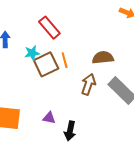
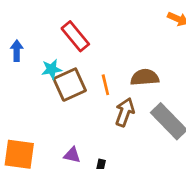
orange line: (65, 60) -> (105, 85), moved

